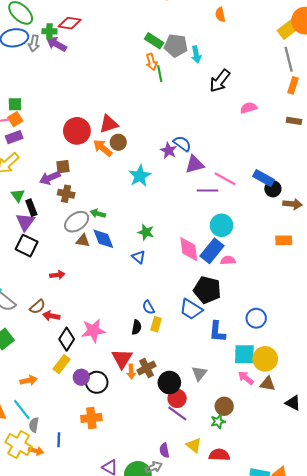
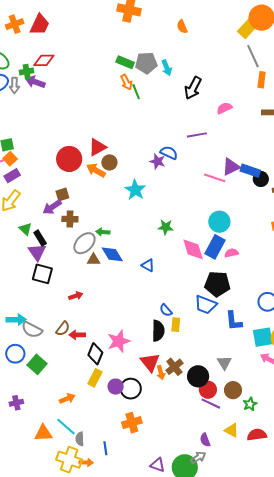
purple triangle: (195, 164) -> (231, 167), moved
purple line: (208, 191) -> (197, 135), moved
green star: (146, 232) -> (166, 227), moved
black semicircle: (136, 327) -> (158, 331), size x1.5
brown circle: (224, 406) -> (233, 390), moved

